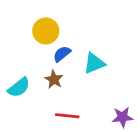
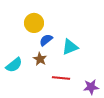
red line: (67, 116) -> (61, 78), moved

